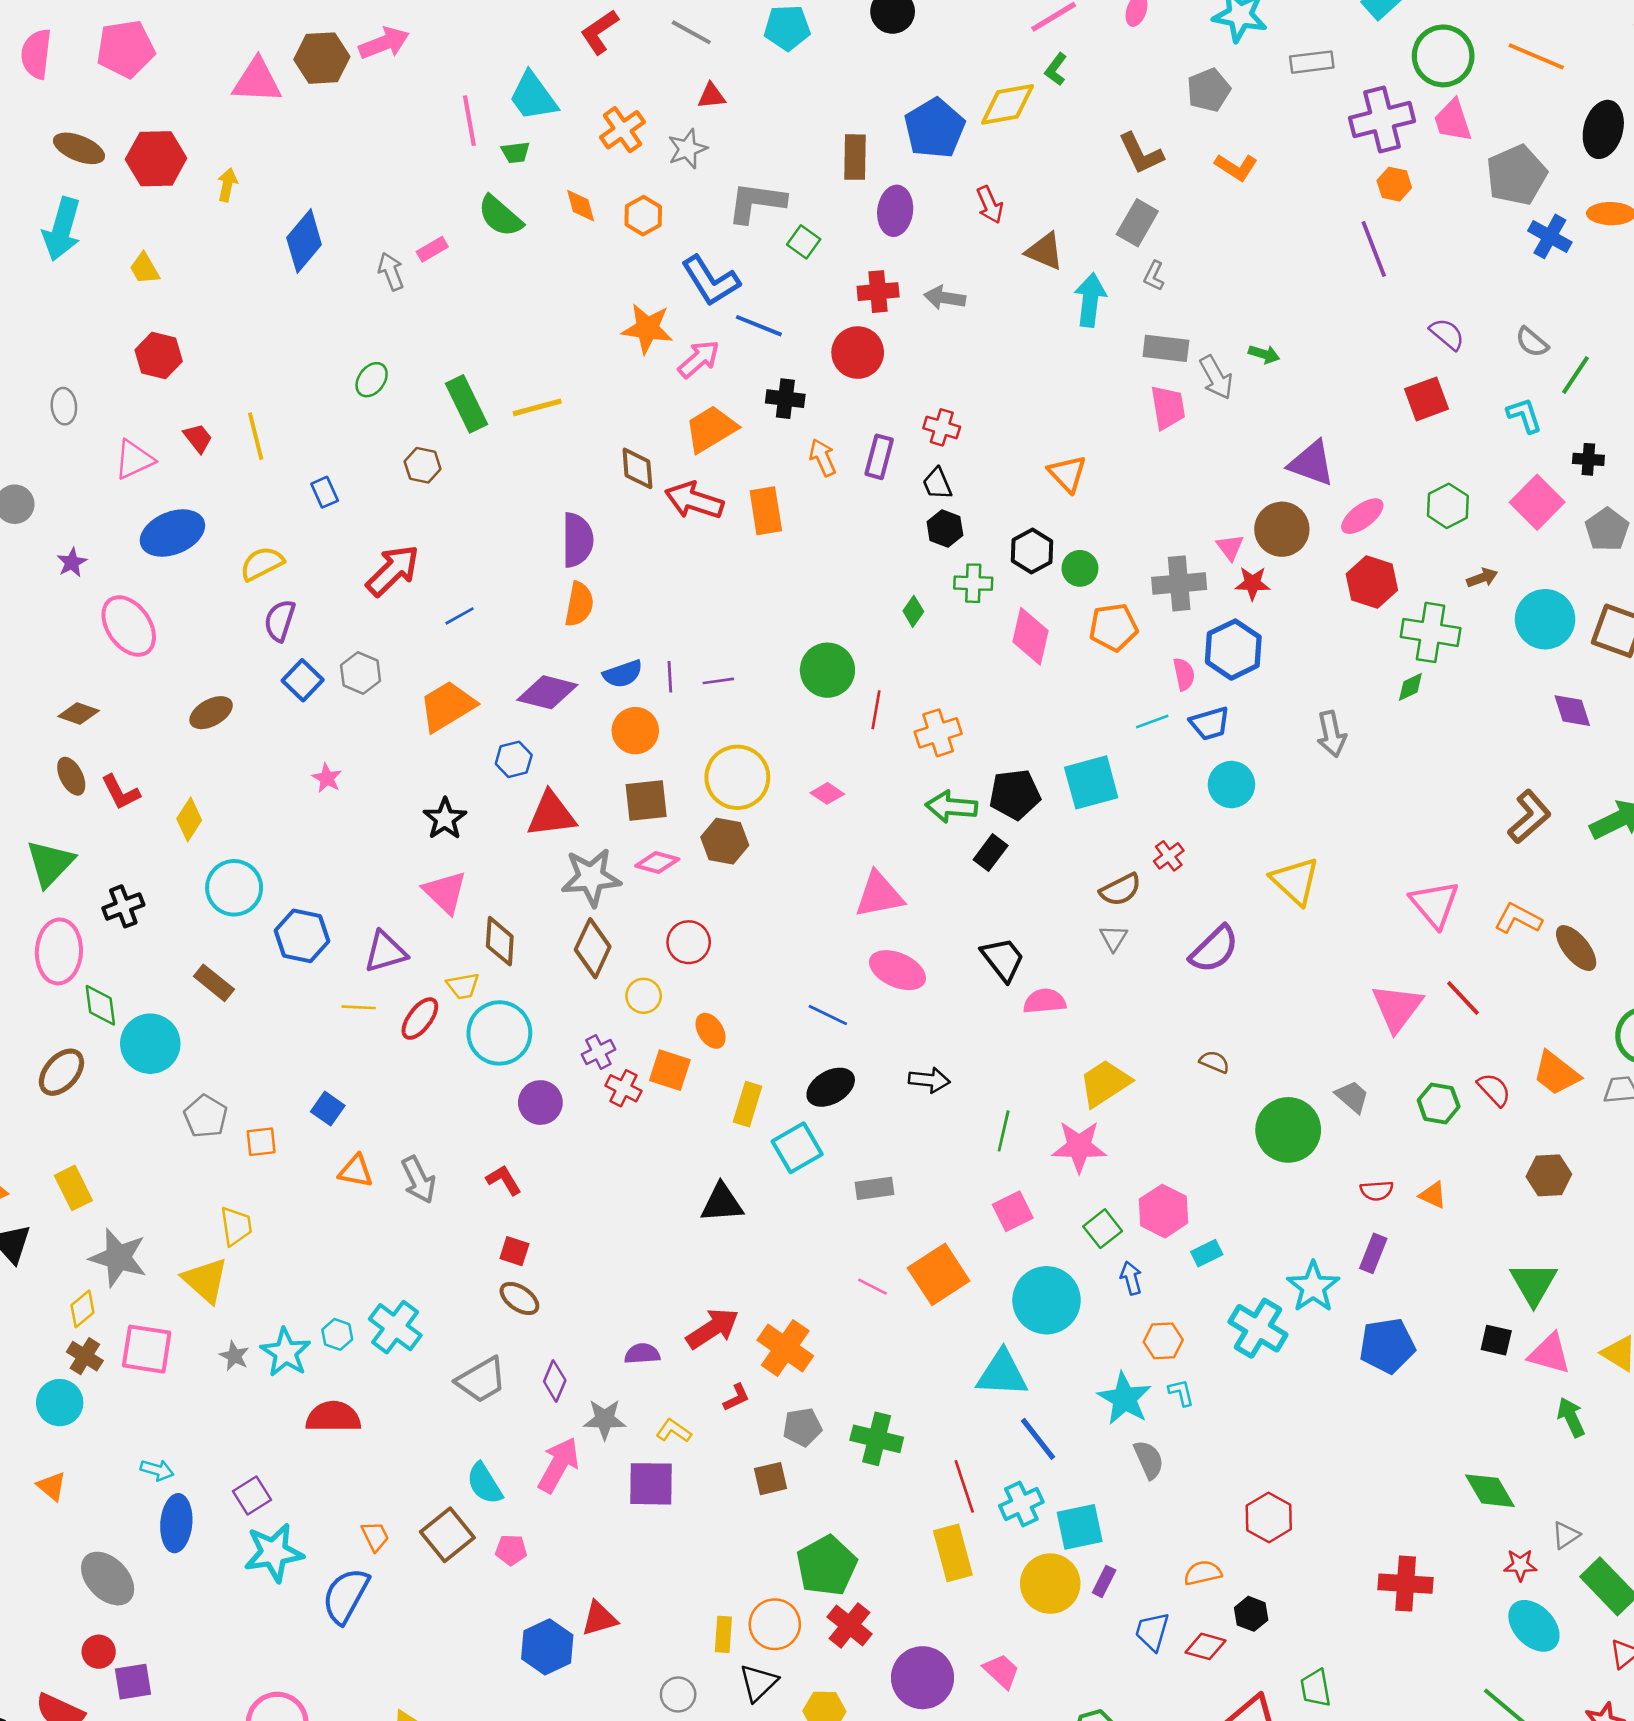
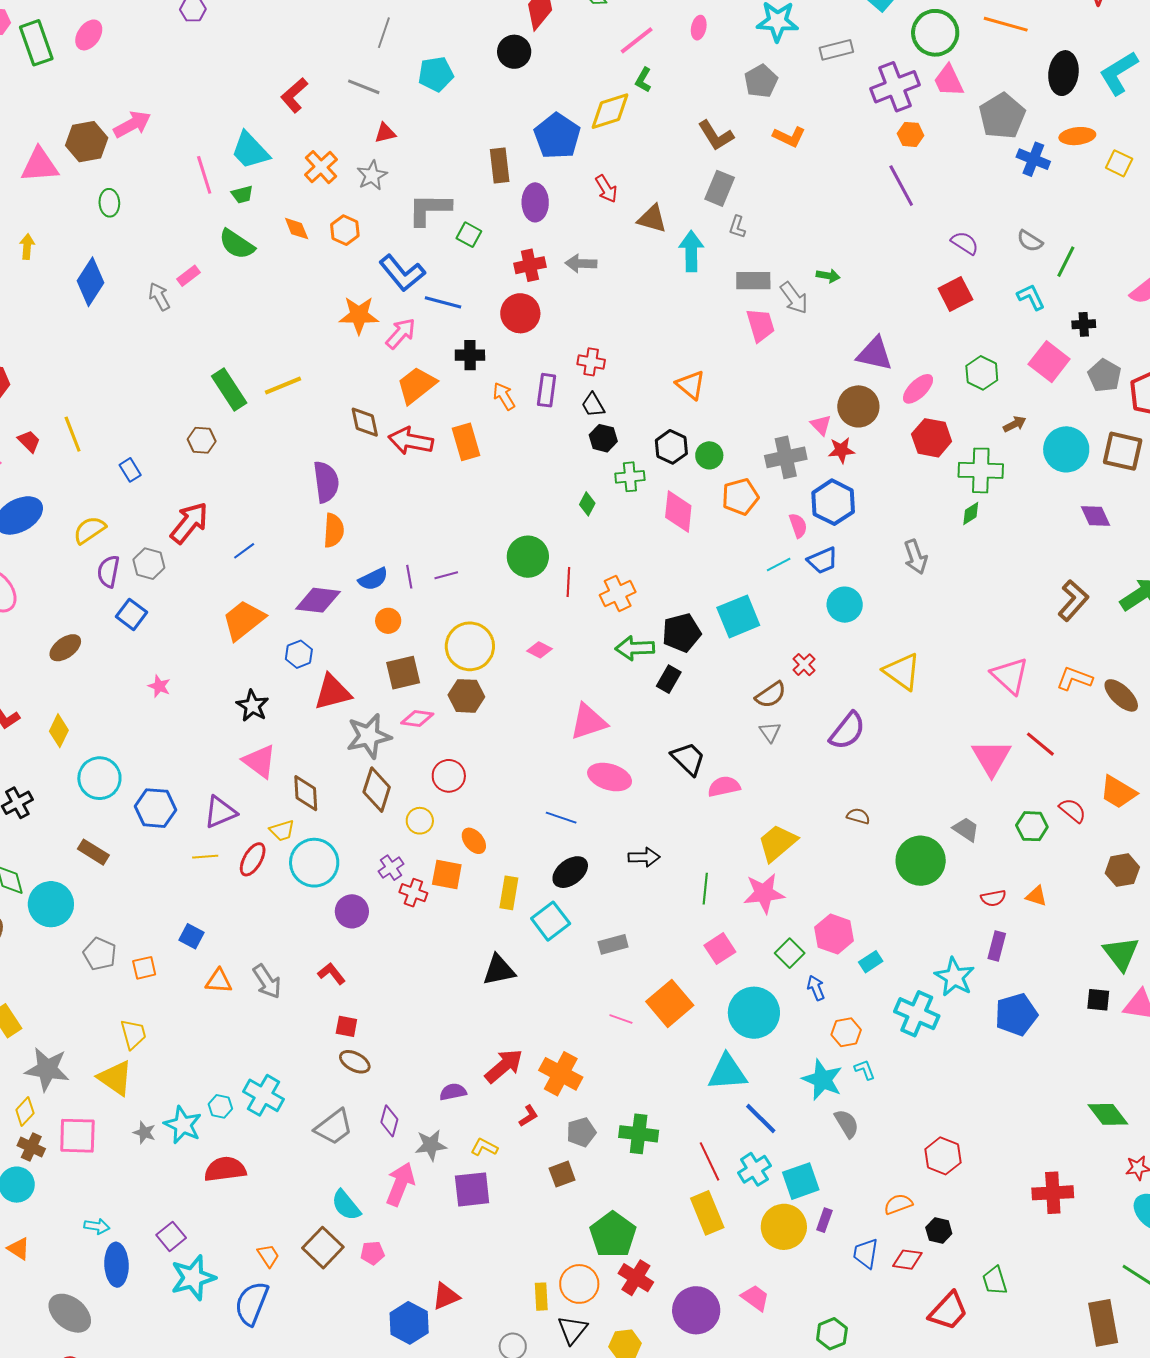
green ellipse: (372, 380) -> (109, 203), moved, turned -32
gray hexagon: (361, 673) -> (149, 564), moved
orange circle: (635, 731) -> (388, 621), size x0.7

